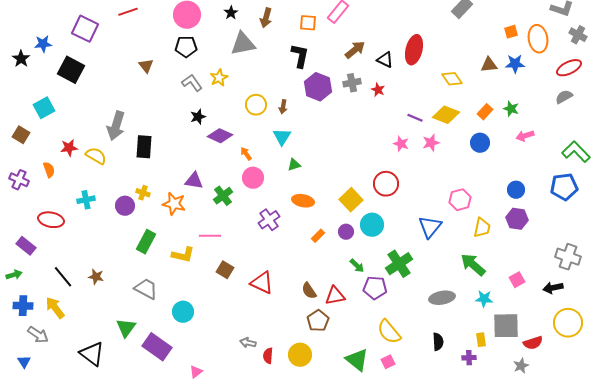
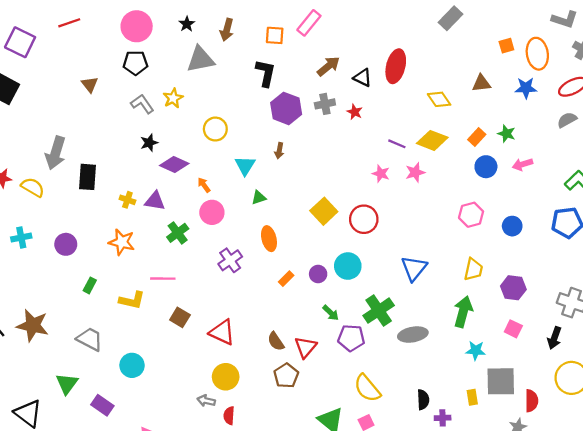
blue star: (515, 64) -> (526, 88), moved
brown arrow: (283, 107) -> (279, 151), moved
blue circle: (480, 143) -> (486, 167), moved
purple triangle: (194, 181) -> (155, 201), moved
yellow cross: (143, 193) -> (127, 200), moved
yellow square: (351, 200) -> (324, 211), moved
pink hexagon: (460, 200) -> (471, 215), moved
orange ellipse: (303, 201) -> (269, 239), turned 65
purple hexagon: (517, 219) -> (513, 288), moved
green rectangle: (146, 242) -> (90, 285), size x0.6
green arrow: (473, 265) -> (463, 312), turned 64
brown star: (96, 277) -> (33, 325), size x1.8
pink square: (517, 280) -> (513, 329), turned -35
black arrow: (553, 288) -> (554, 338), turned -60
red triangle: (335, 296) -> (306, 347), turned -40
gray ellipse: (442, 298) -> (413, 335), moved
red semicircle: (533, 343) -> (532, 401), turned -72
purple rectangle: (157, 347) -> (102, 405), size x0.7
yellow circle: (300, 355) -> (226, 377), moved
purple cross: (469, 358) -> (443, 418), moved

